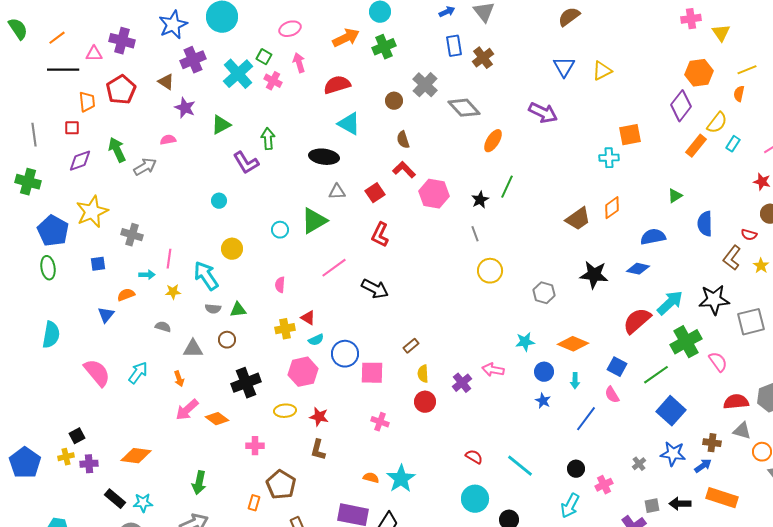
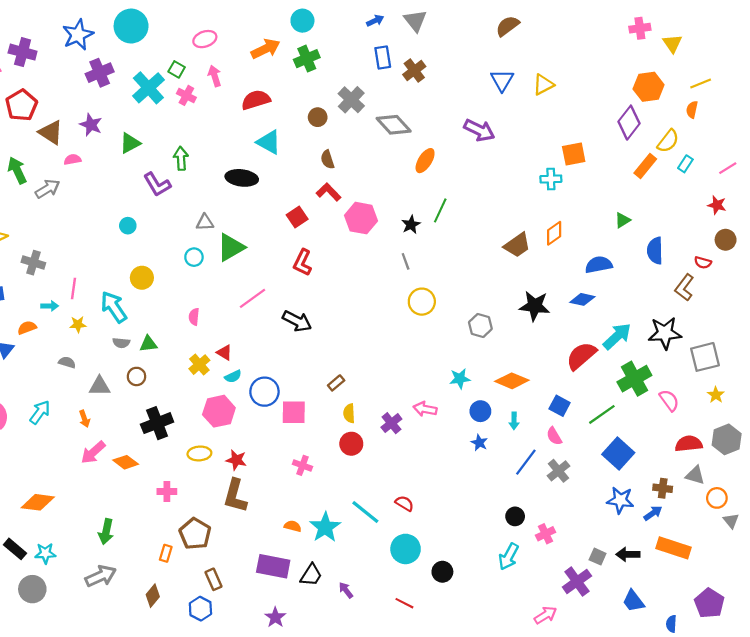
brown triangle: (166, 82) -> (51, 132), moved, size x1.4
gray triangle: (337, 192) -> (205, 222), moved
yellow star: (761, 266) -> (716, 395), moved
yellow cross: (285, 329) -> (199, 365), turned -30
brown L-shape: (318, 450) -> (235, 496), size x1.5
gray cross: (639, 464) -> (558, 471), moved, size x1.5
cyan line: (520, 466) -> (365, 512), moved
gray square: (652, 506) -> (598, 557), turned 35

